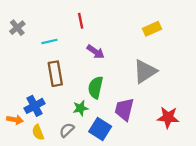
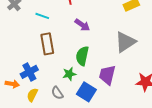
cyan line: (49, 41) -> (42, 16), turned 32
gray semicircle: (67, 130) -> (57, 93), turned -80
yellow semicircle: (38, 132) -> (32, 95), turned 48

